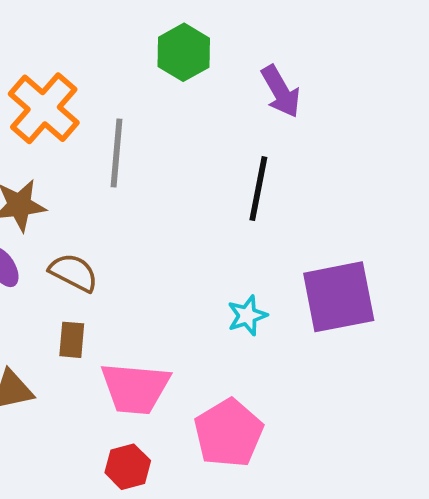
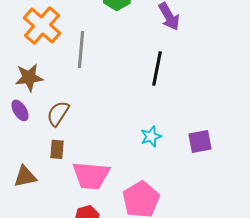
brown semicircle: (74, 273) -> (58, 113), turned -84
purple square: (339, 297) -> (200, 141), moved, size x0.6

